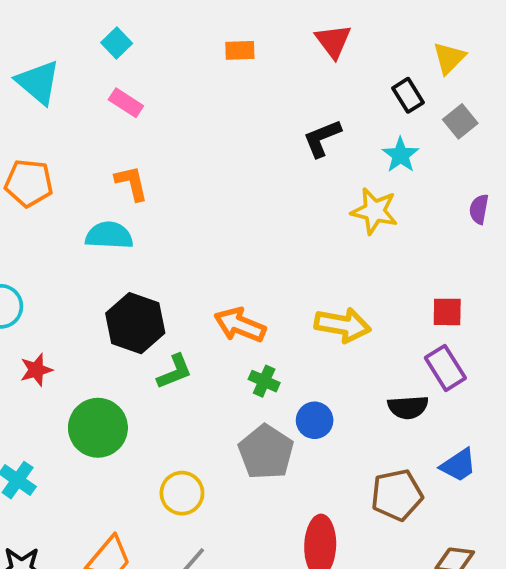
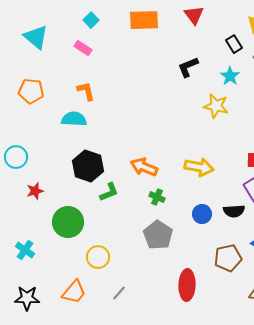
cyan square: (117, 43) -> (91, 20), moved
orange rectangle: (240, 50) -> (144, 20), size x1.8
blue circle: (315, 420) -> (202, 214), moved
yellow circle: (182, 493) -> (98, 257), moved

